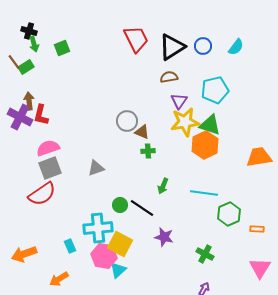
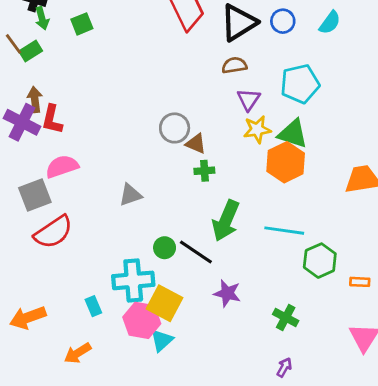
yellow star: (185, 122) -> (257, 129), size x0.7
gray square: (50, 168) -> (35, 195), moved
green arrow: (163, 186) -> (226, 221), size x1.8

